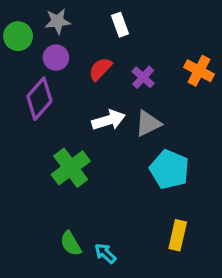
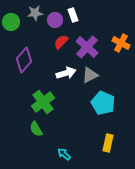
purple circle: (56, 58) -> (55, 20), moved
purple cross: (143, 77) -> (87, 47), size x1.6
green semicircle: (71, 243) -> (36, 129), moved

